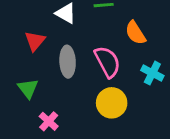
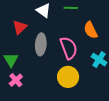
pink cross: (49, 121) -> (16, 80), moved

